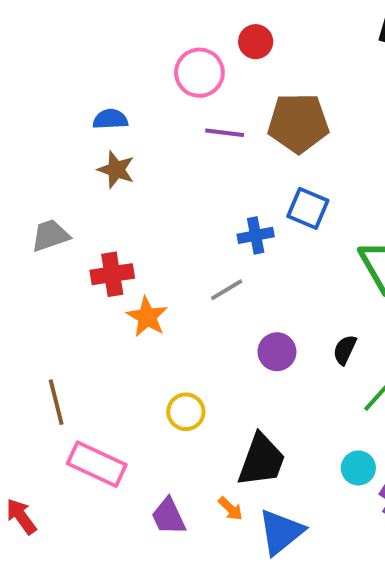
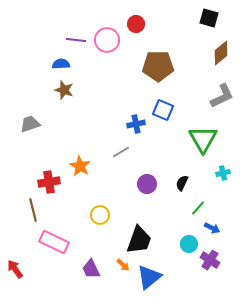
purple line: (225, 133) -> (76, 40), moved
red cross: (112, 274) -> (49, 182), moved

